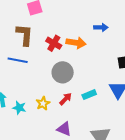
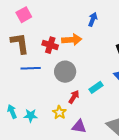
blue arrow: (101, 27) -> (93, 19), turned -56
blue line: (18, 60) -> (31, 68), moved
yellow star: (43, 103) -> (59, 112), moved

